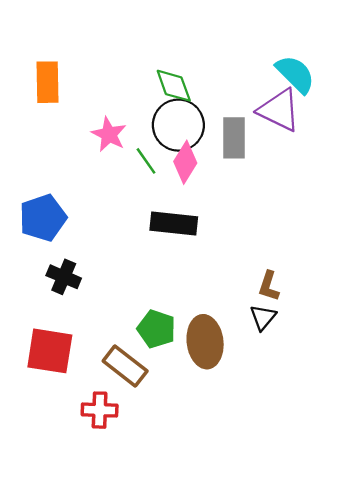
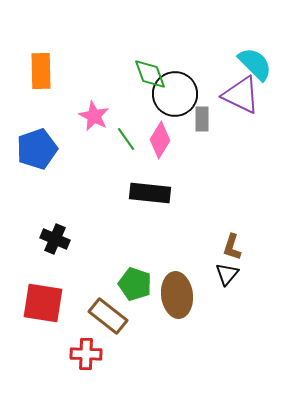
black circle: (178, 125) -> (175, 94), moved
gray rectangle: (234, 138) -> (202, 119), size x0.7
blue pentagon: (43, 218) -> (37, 149), moved

